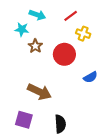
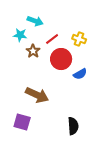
red line: (71, 16) -> (52, 39), moved
blue semicircle: (90, 77) -> (80, 74), moved
black semicircle: (60, 124) -> (73, 126), moved

